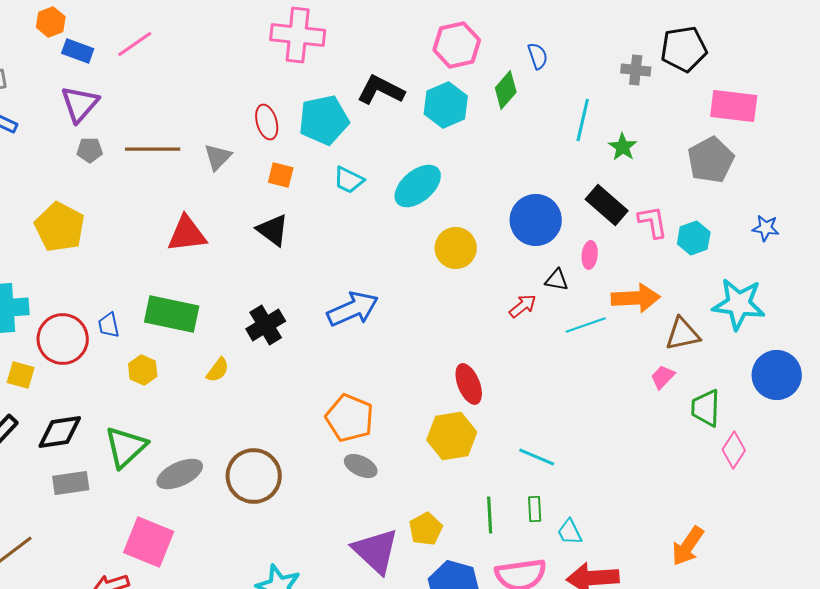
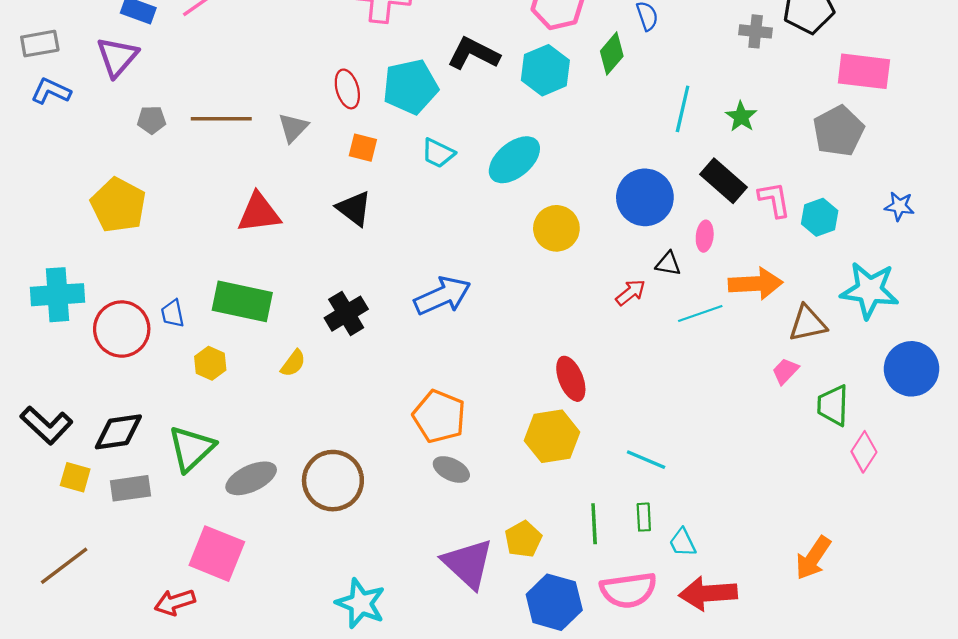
purple triangle: (80, 104) -> (117, 57), moved
cyan line: (583, 120) -> (683, 109), moved
yellow square: (21, 375) -> (75, 477), moved

